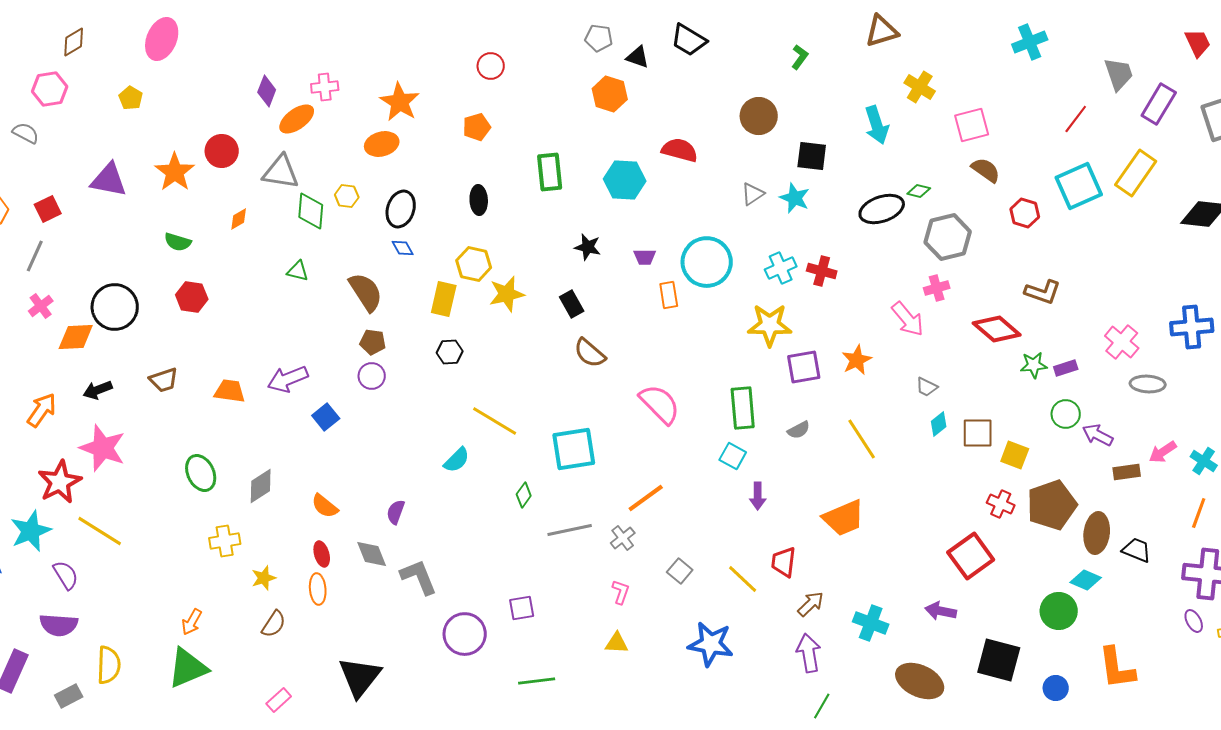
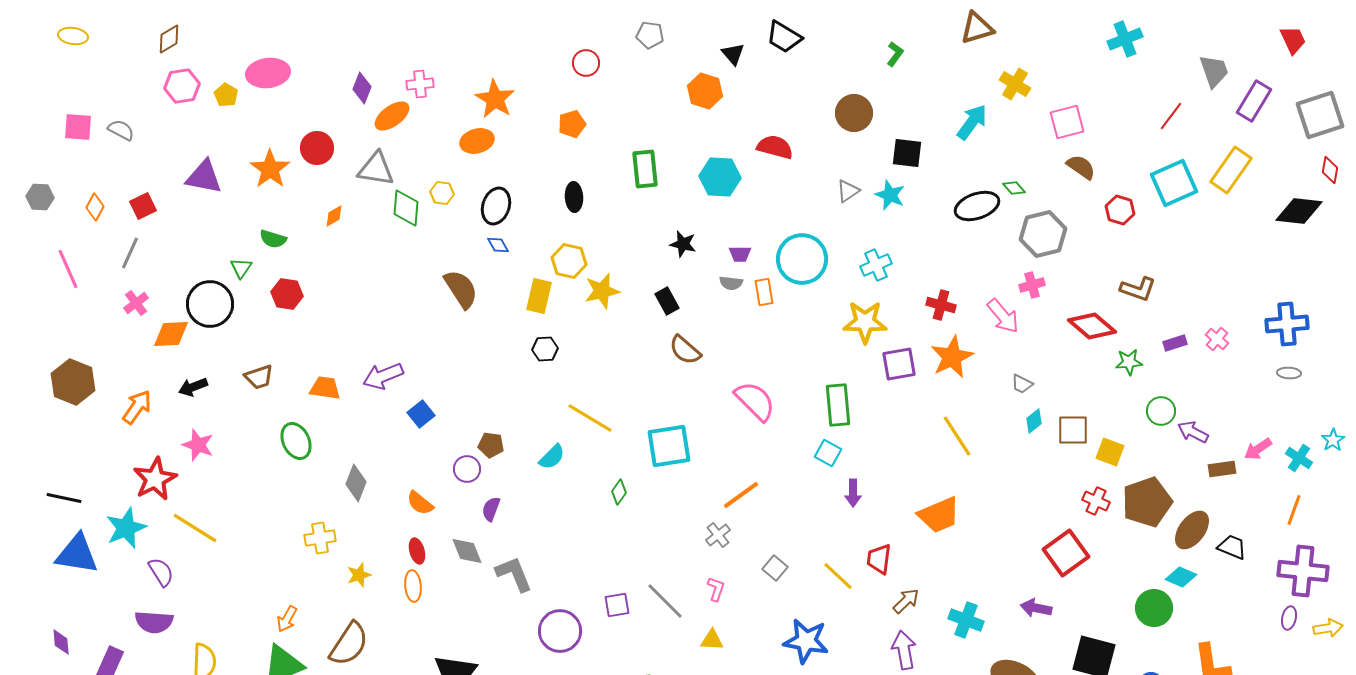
gray pentagon: (599, 38) -> (650, 35), moved
pink ellipse: (162, 39) -> (268, 73), moved, turned 60
black triangle: (638, 57) -> (733, 54), turned 30
pink hexagon: (50, 89) -> (182, 86), moved
cyan arrow: (877, 125) -> (972, 122), turned -126
green diamond: (919, 191) -> (1014, 188), turned 35
green triangle: (298, 271) -> (241, 268), moved, turned 50
red cross: (822, 271) -> (941, 305), moved
brown pentagon: (373, 342) -> (491, 445), moved
pink cross: (1122, 342) -> (1217, 339), size x0.7
orange star: (857, 360) -> (952, 357), size x1.4
purple rectangle: (1066, 368) -> (1175, 343), moved
purple circle: (372, 376) -> (467, 469), moved
gray ellipse: (1148, 384) -> (1289, 373), moved, size x0.7
gray semicircle: (799, 430) -> (731, 283), moved, turned 35
pink star: (103, 448) -> (198, 445), size x0.7
green ellipse: (201, 473) -> (296, 441), moved
gray diamond: (261, 486) -> (356, 483), turned -36
gray line: (570, 530) -> (665, 601), moved, turned 57
brown ellipse: (1097, 533) -> (1192, 530), turned 30
purple ellipse: (1194, 621) -> (1289, 618), turned 40
brown semicircle: (274, 624) -> (349, 644), moved, size x1.6

